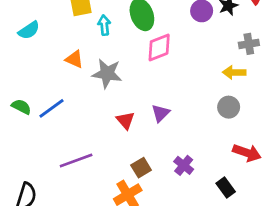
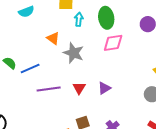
purple line: (76, 161) -> (49, 89), moved

